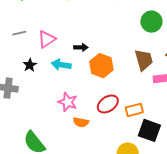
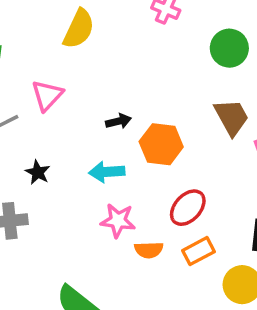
pink triangle: (47, 39) -> (47, 95), moved
cyan arrow: (61, 65) -> (107, 172), moved
orange rectangle: (134, 110) -> (199, 251), moved

